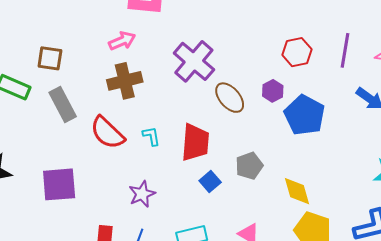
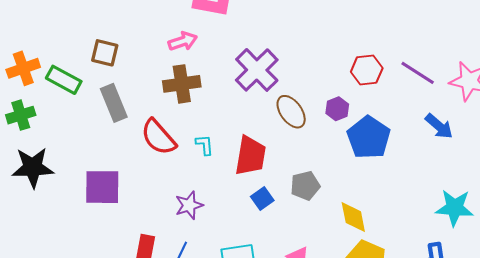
purple line: (345, 50) -> (418, 73), turned -72

